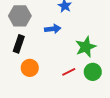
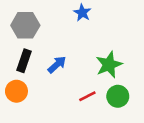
blue arrow: (53, 29) -> (57, 65), moved, turned -35
orange circle: (30, 68) -> (16, 91), moved

